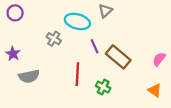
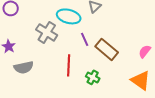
gray cross: (54, 39) -> (47, 32), size x1.5
orange triangle: (155, 90) -> (141, 80), size x1.5

